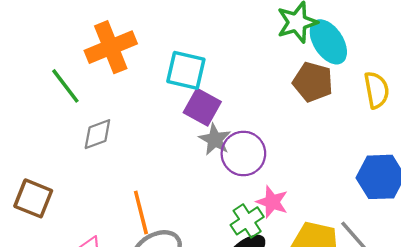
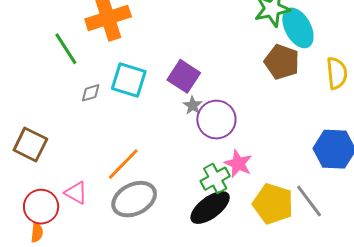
cyan square: (186, 70) -> (129, 80), moved
gray diamond: (97, 134) -> (91, 93), size x0.7
gray star: (215, 139) -> (193, 105), size x0.7
orange line: (141, 212) -> (123, 164), turned 54

